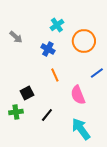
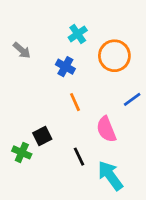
black square: (27, 93) -> (42, 136), moved
green cross: (16, 112) -> (22, 152), turned 32
black line: (47, 115) -> (79, 157), moved, turned -64

